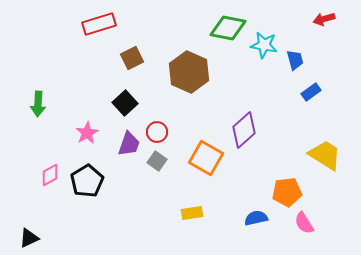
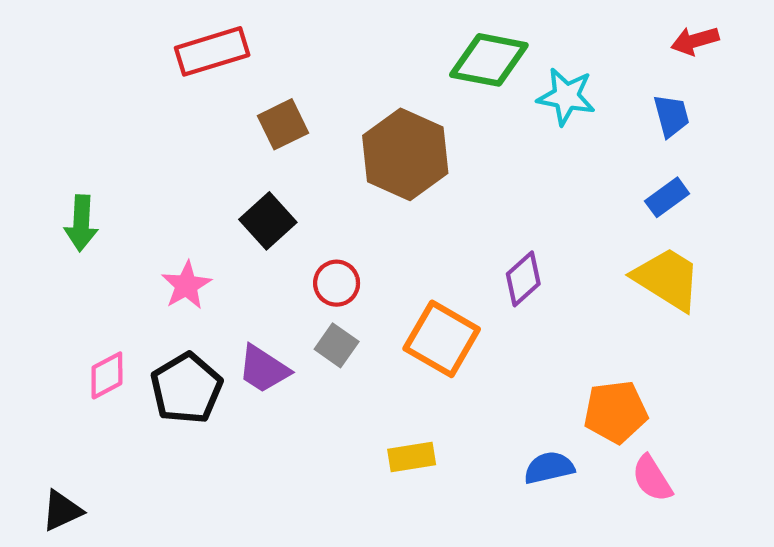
blue trapezoid: (295, 60) -> (671, 116), moved
purple diamond: (244, 130) -> (523, 279), size x0.7
purple trapezoid: (129, 144) -> (264, 369), moved, turned 104
yellow trapezoid: (325, 155) -> (667, 279), moved

